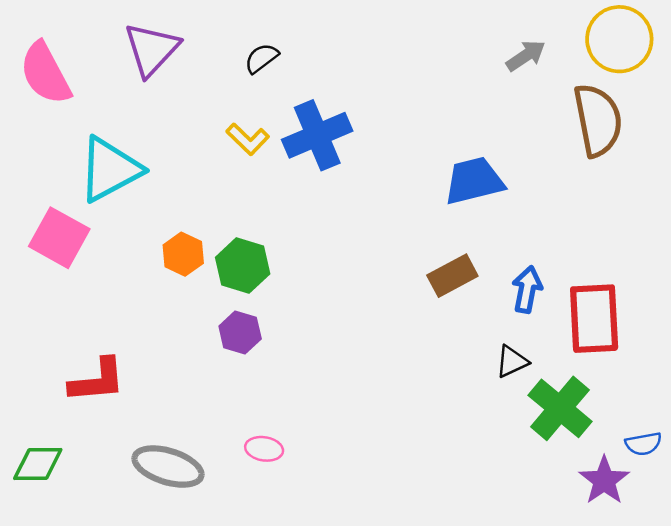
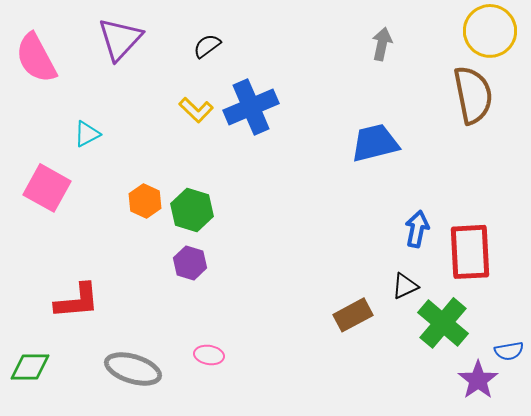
gray arrow: (526, 56) -> (382, 44), moved, turned -44
cyan triangle: (110, 169) -> (87, 134), size x0.5
brown rectangle: (452, 276) -> (353, 315), moved

